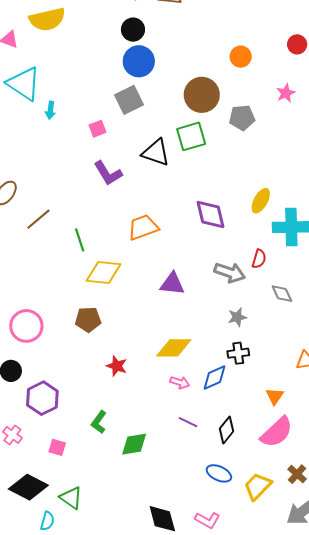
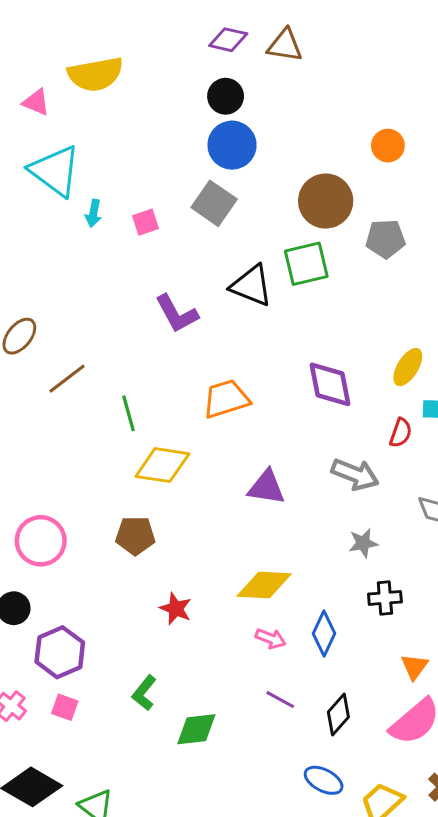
gray square: (129, 100) -> (214, 203), turned -32
pink square: (97, 129) -> (145, 222), moved
red semicircle: (259, 259) -> (401, 433), moved
black cross: (238, 353) -> (385, 598), moved
blue diamond: (215, 378) -> (324, 634), turned -44
pink square: (57, 447) -> (65, 707), moved

